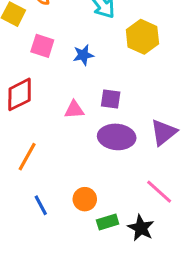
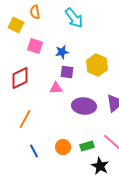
yellow hexagon: (142, 37) -> (97, 65), moved
purple square: (111, 99) -> (67, 72), moved
green rectangle: (108, 222) -> (87, 146), moved

